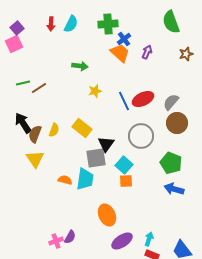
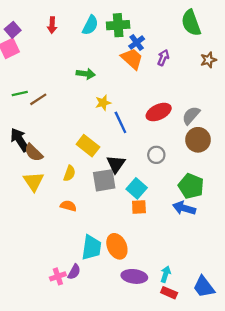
cyan semicircle: (71, 24) -> (90, 25), moved
blue line: (124, 101) -> (120, 122), moved
yellow semicircle: (54, 130) -> (69, 173), moved
brown semicircle: (35, 134) -> (34, 153), turned -66
gray circle: (141, 136) -> (156, 155), size x0.6
cyan trapezoid: (85, 179) -> (91, 247), moved
blue arrow: (174, 189) -> (184, 208), moved
purple ellipse: (122, 241) -> (134, 276), turned 40

